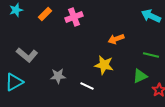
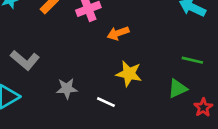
orange arrow: (116, 39) -> (118, 33), moved

